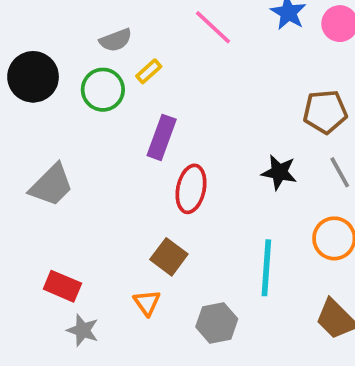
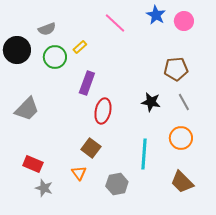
gray semicircle: (116, 40) -> (47, 29), moved

